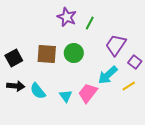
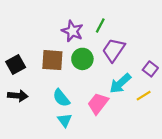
purple star: (67, 17) -> (72, 31), moved
purple trapezoid: (116, 45) -> (114, 50), moved
cyan semicircle: (38, 91) -> (61, 98), moved
cyan triangle: (66, 96) -> (65, 120), moved

